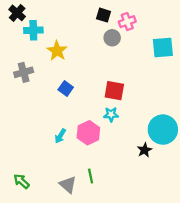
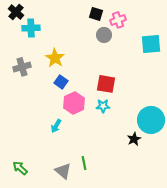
yellow star: (57, 51) -> (55, 58), moved
pink hexagon: (88, 133) -> (74, 103), moved

